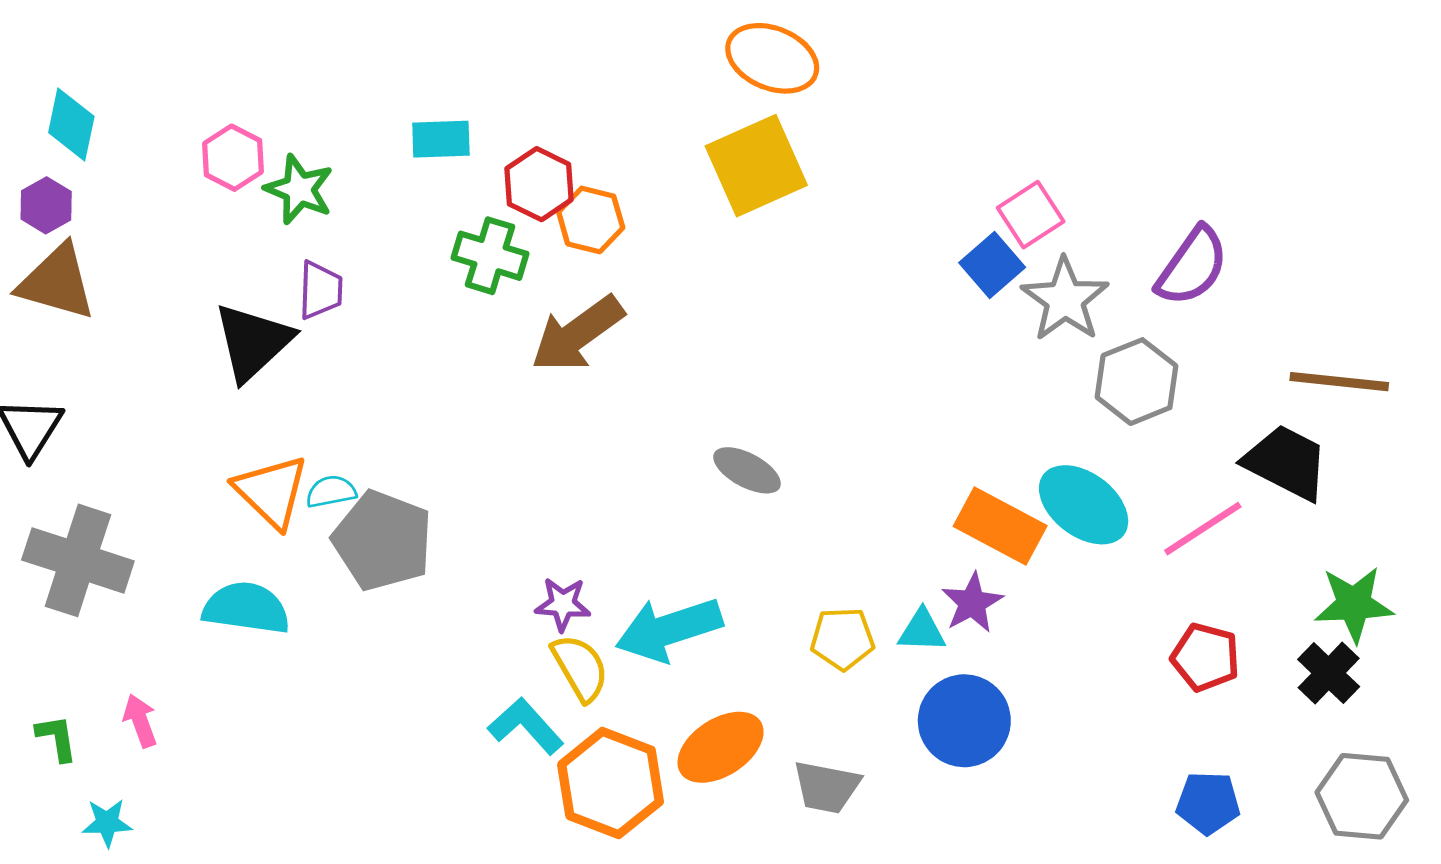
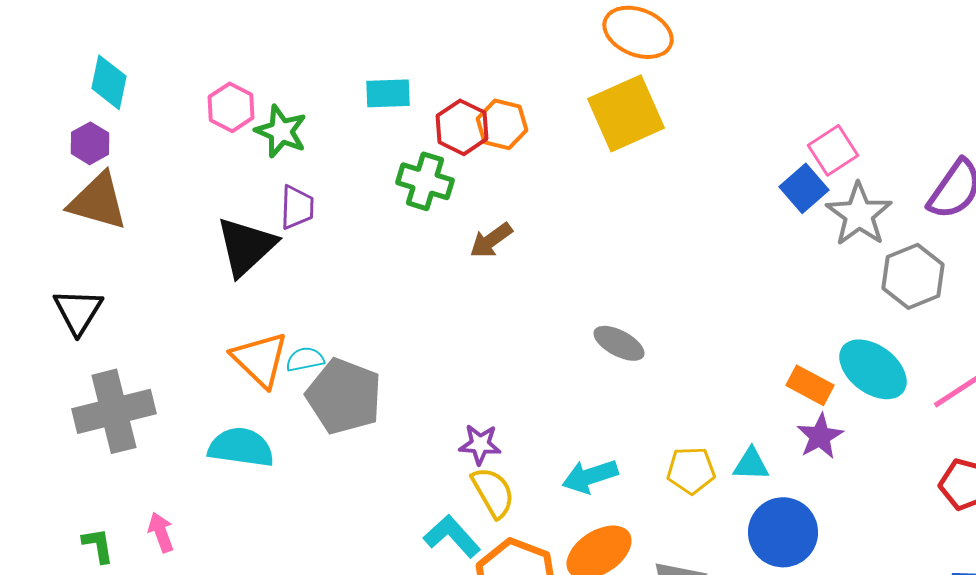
orange hexagon: (591, 220) -> (502, 124), moved
brown arrow: (577, 334) -> (491, 240), size x0.6
orange rectangle: (1000, 526) -> (810, 385), size x0.7
gray cross: (78, 560) -> (114, 411), turned -32
purple star: (972, 603) -> (820, 436), moved
cyan arrow: (669, 629) -> (590, 476), moved, size x0.7

